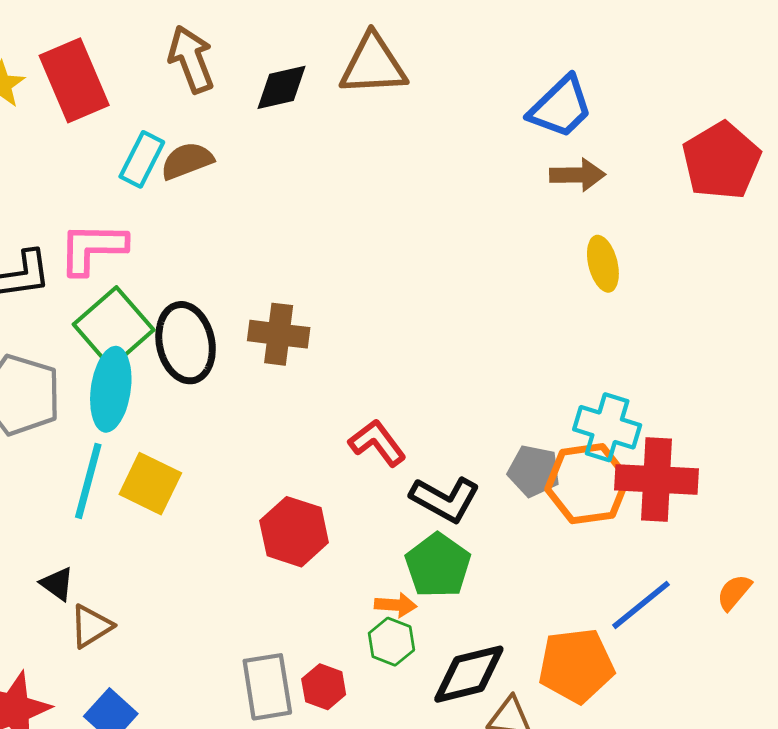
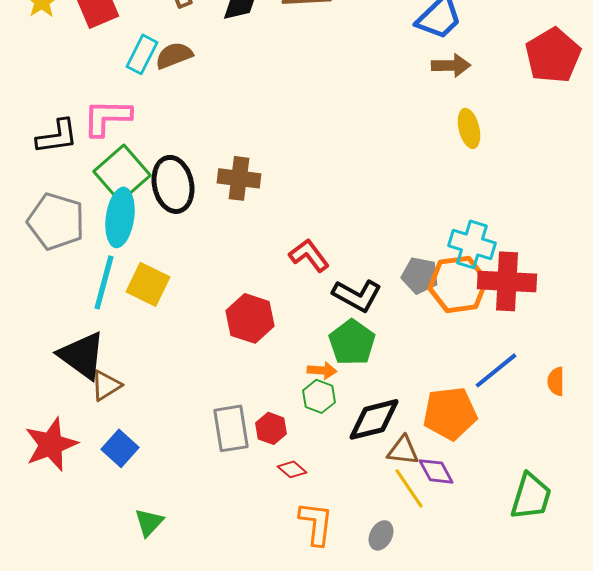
black triangle: (57, 584) -> (82, 355), size x2.0
orange semicircle: (734, 592) -> (556, 381), moved, turned -40

